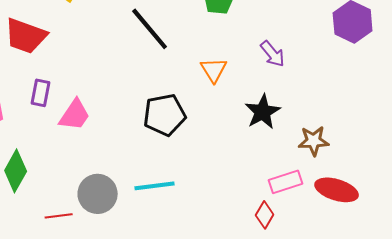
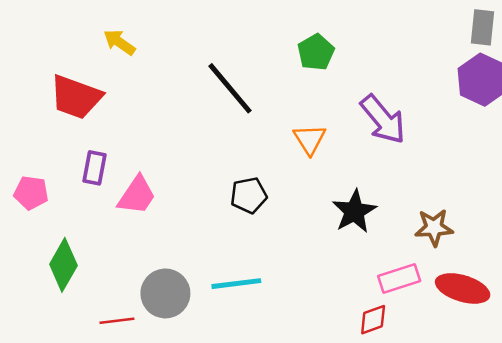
purple arrow: (273, 54) -> (383, 119), size x1.5
black star: (263, 112) -> (354, 211), moved
black pentagon: (165, 115) -> (249, 195), size x0.7
red diamond: (265, 215) -> (373, 320), turned 40

